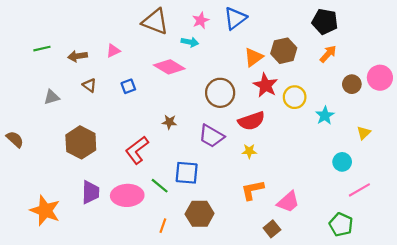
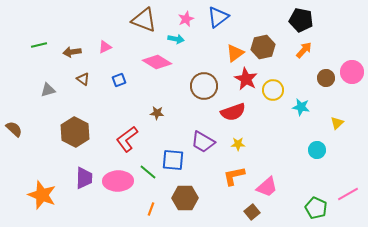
cyan star: (325, 115) -> (301, 107), turned -30
purple trapezoid: (211, 136) -> (203, 142), moved
yellow star: (249, 151) -> (238, 144), moved
pink line: (359, 190) -> (348, 194), moved

